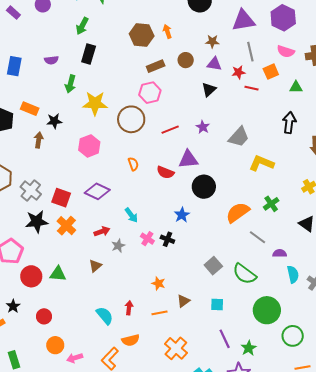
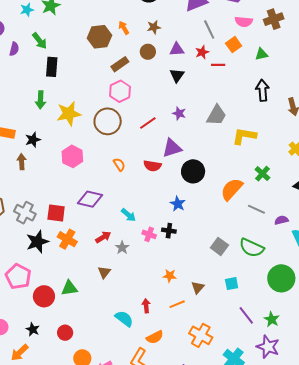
green arrow: (82, 26) -> (40, 41), turned -54
brown star: (212, 41) -> (154, 27), moved
purple semicircle: (51, 60) -> (14, 49), moved, turned -56

